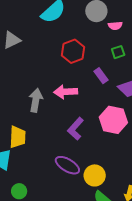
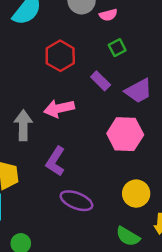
purple L-shape: (75, 129) -> (55, 161), moved
yellow circle: (95, 175) -> (136, 194), moved

